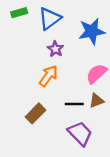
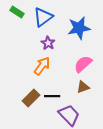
green rectangle: (19, 13) -> (17, 12), turned 48
black line: (74, 104) -> (52, 96), moved

